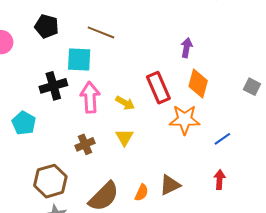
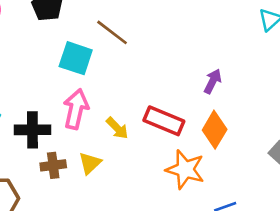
black cross: (53, 86) -> (32, 130), moved
red rectangle: (158, 88) -> (164, 121), turned -60
yellow triangle: (124, 137) -> (90, 163), moved

